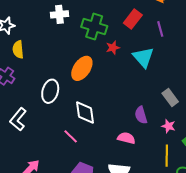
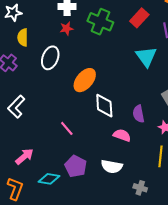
red star: (113, 48) -> (67, 28), moved
orange ellipse: (82, 68) -> (85, 80), moved
white ellipse: (50, 91) -> (50, 58), moved
white diamond: (85, 112) -> (104, 106), moved

